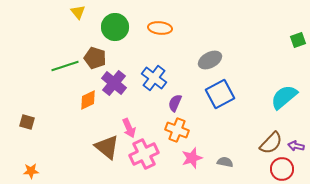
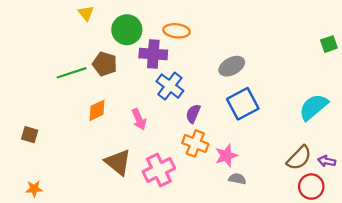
purple cross: (114, 83) -> (153, 54), moved, turned -35
pink arrow: (129, 128) -> (139, 119), moved
pink star: (192, 158) -> (226, 156), moved
gray semicircle: (225, 162) -> (237, 179), moved

